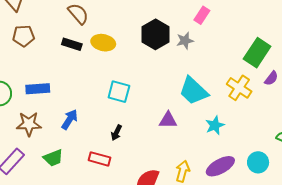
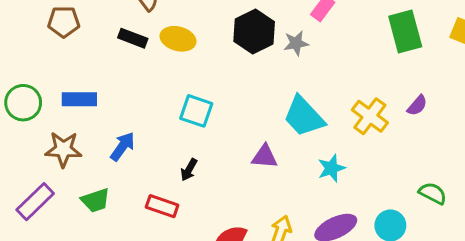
green rectangle: (257, 53) -> (405, 31), moved, turned -52

